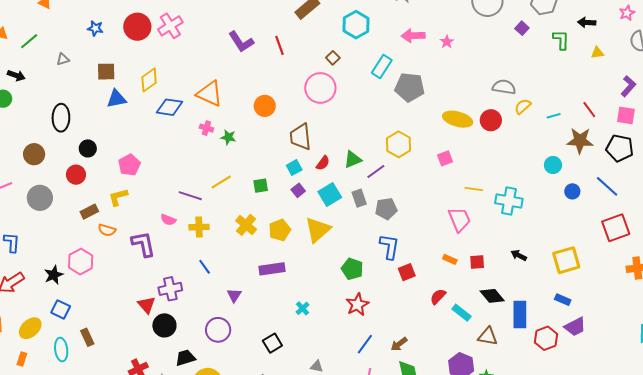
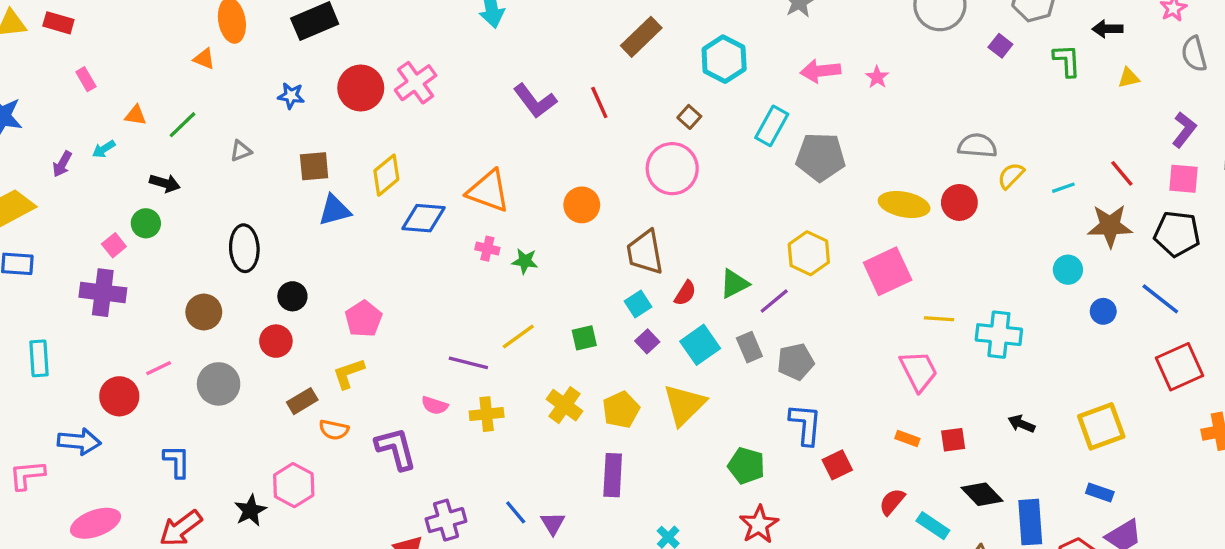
pink square: (445, 158) -> (888, 271), size x1.8
blue line: (205, 267) -> (516, 512), moved
purple rectangle: (272, 269) -> (613, 475), turned -75

